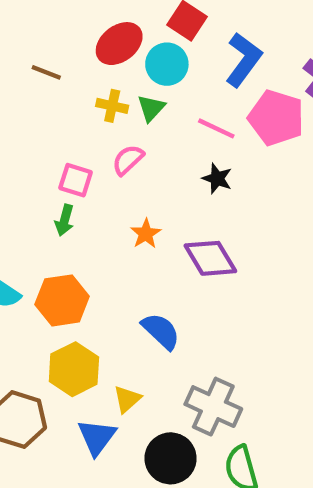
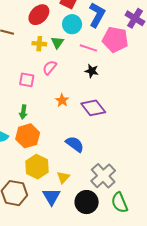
cyan circle: (167, 64) -> (72, 24), moved
green arrow: (65, 220) -> (23, 112), moved
gray cross: (213, 407) -> (103, 176), turned 30

